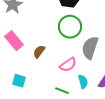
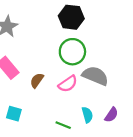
gray semicircle: (90, 48) -> (95, 76), turned 95
pink semicircle: (68, 65) -> (68, 84), moved

